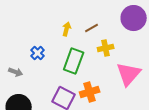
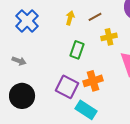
blue cross: (38, 53) -> (27, 21), moved, size x1.6
green rectangle: (74, 61) -> (77, 50), size x0.7

